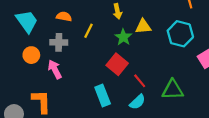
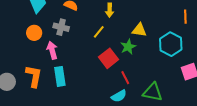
yellow arrow: (117, 11) -> (110, 10), moved
yellow line: (88, 31) -> (99, 32), moved
green star: (123, 37) -> (128, 47), moved
cyan rectangle: (103, 95) -> (60, 76), moved

